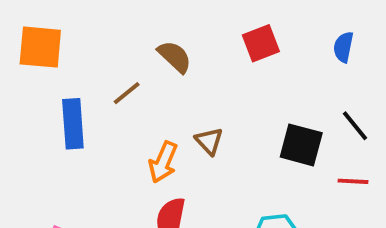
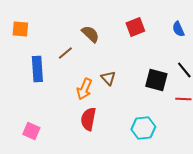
orange square: (40, 47) -> (20, 29), size x0.7
blue semicircle: (343, 47) -> (178, 29), turned -35

